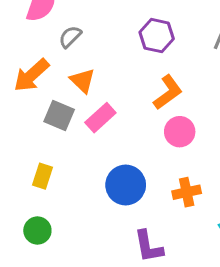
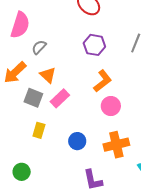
yellow rectangle: (42, 176) -> (39, 130), moved
blue circle: (126, 185) -> (77, 141), size x0.7
orange cross: (187, 192) -> (116, 145), size x1.4

